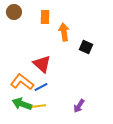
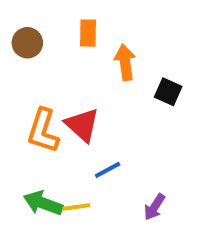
brown circle: (14, 12) -> (27, 43), moved
orange L-shape: (22, 82) -> (43, 131), moved, turned -110
blue line: (41, 87) -> (108, 170), moved

